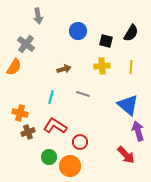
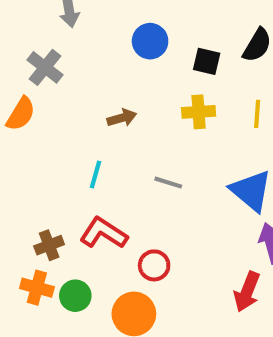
gray line: (83, 94) -> (168, 183), moved
orange cross: (20, 113) -> (37, 288), moved
red arrow: (126, 155) -> (247, 292), turned 66
green circle: (49, 157) -> (75, 296), moved

